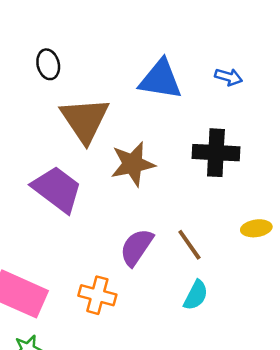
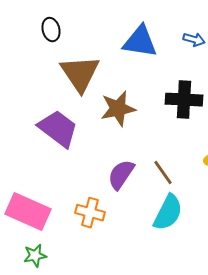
cyan semicircle: (196, 295) -> (168, 213), size x1.5

